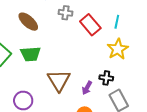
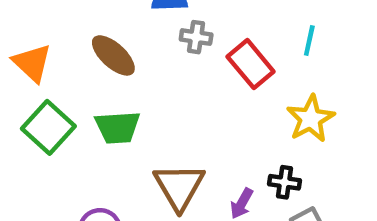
cyan line: (117, 22) -> (309, 40), moved

